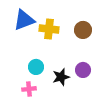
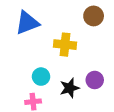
yellow cross: (49, 29) -> (65, 45), moved
brown circle: (83, 30) -> (94, 16), moved

